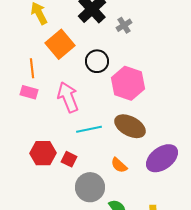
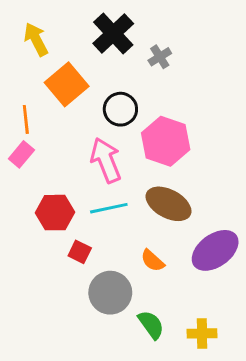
pink rectangle: (29, 92) -> (21, 154), turned -66
pink arrow: (68, 97) -> (106, 160), moved
red hexagon: (43, 153) -> (55, 213), moved

